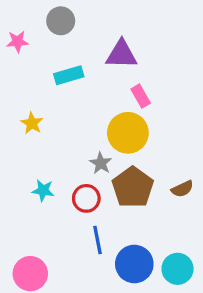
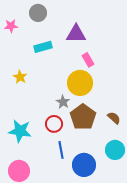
brown semicircle: (182, 189) -> (114, 118), turned -112
cyan star: (43, 190) -> (20, 131), moved, size x1.6
cyan circle: (178, 269) -> (115, 150), moved

